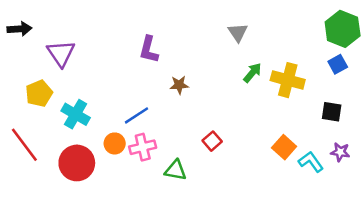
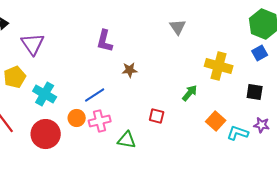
green arrow: (252, 73) -> (190, 93), moved
red square: (212, 141) -> (157, 116), turned -35
cyan L-shape: (311, 162) -> (238, 133), turned -35

